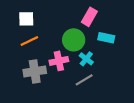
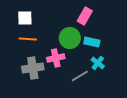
cyan rectangle: (106, 38) -> (92, 42), moved
orange line: (29, 41) -> (28, 39), turned 30
cyan cross: (86, 59) -> (98, 63), moved

